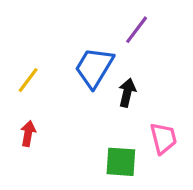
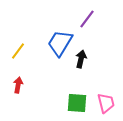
pink trapezoid: (163, 138) -> (106, 103), moved

